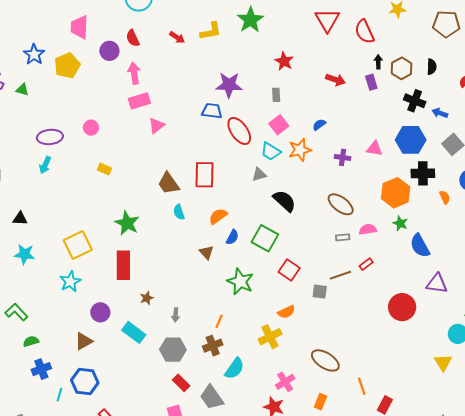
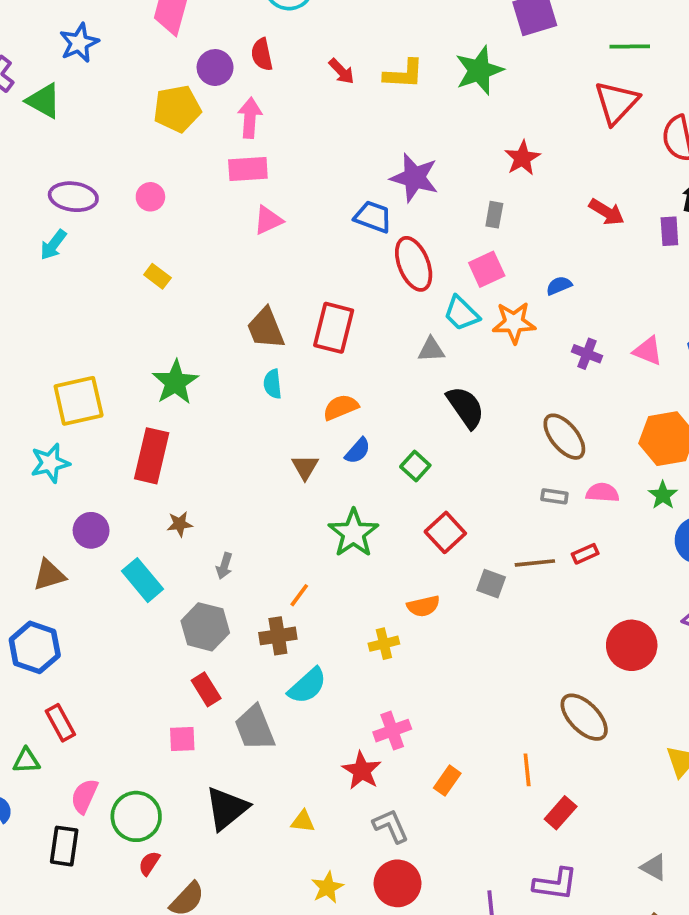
yellow pentagon: (67, 65) -> (177, 109), moved
green triangle: (22, 90) -> (44, 101), size x1.5
green square: (265, 238) -> (415, 466), size x0.6
yellow cross: (270, 337) -> (384, 644), size x0.7
brown ellipse: (325, 360) -> (584, 717), moved

